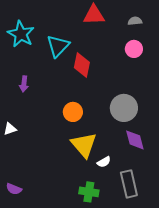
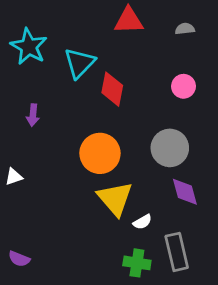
pink circle: (134, 49) -> (184, 86), moved
orange circle: (73, 112) -> (100, 153), size x1.5
green cross: (89, 192) -> (137, 263), moved

